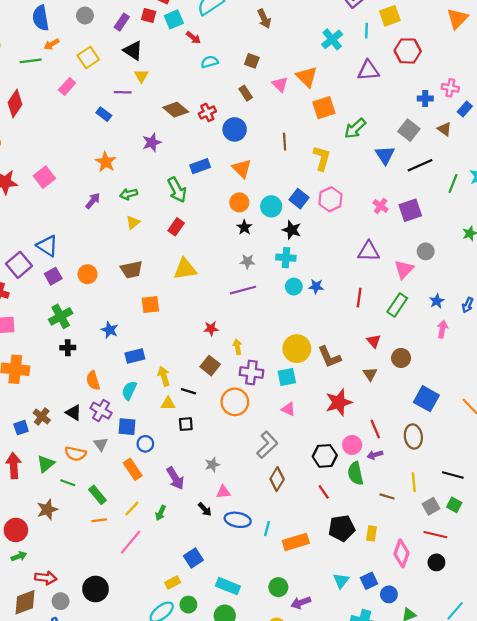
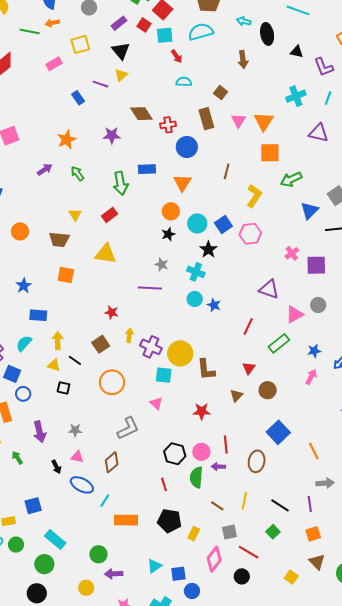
brown rectangle: (246, 93) -> (206, 119), size x1.5
green arrow: (129, 194) -> (77, 174), turned 49
yellow triangle: (133, 222) -> (75, 215), moved, turned -40
purple cross: (251, 372) -> (151, 347), moved
red star: (339, 402) -> (202, 411), size x0.7
brown diamond: (277, 479) -> (112, 462), moved
gray square: (431, 506) -> (229, 532), moved
green arrow: (161, 513) -> (17, 458), turned 104

